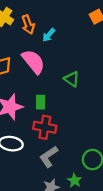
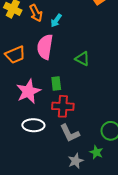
pink semicircle: (33, 62) -> (45, 47), turned -125
gray L-shape: (49, 157) -> (70, 133), turned -75

